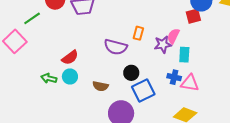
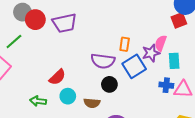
black circle: (131, 73) -> (109, 84), moved
cyan circle: (70, 76) -> (68, 96), moved
blue square: (143, 90) -> (134, 66), moved

